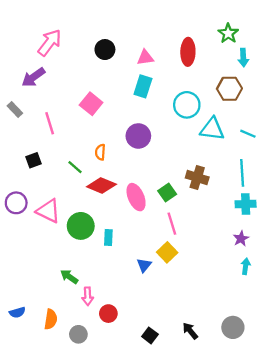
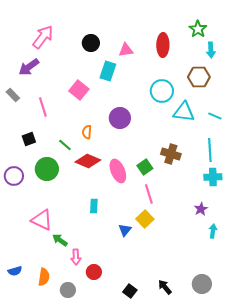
cyan rectangle: (143, 86) -> (108, 71), moved
pink triangle: (48, 211) -> (42, 220), moved
green circle: (81, 226) -> (47, 169), moved
purple star: (241, 239) -> (201, 209), moved

